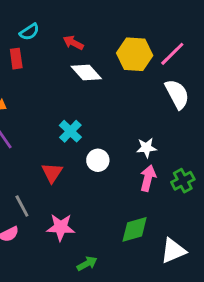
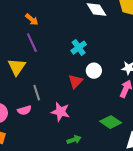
red triangle: (52, 173) -> (75, 81), moved
green diamond: (135, 229) -> (111, 122), turned 40

